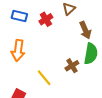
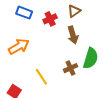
brown arrow: (85, 30) -> (73, 35), moved
orange arrow: (18, 50) -> (19, 47), turned -135

